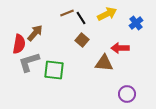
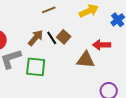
black line: (81, 18) -> (52, 38), moved
brown arrow: (35, 33) -> (36, 38), moved

